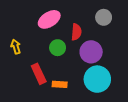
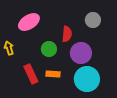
pink ellipse: (49, 19) -> (29, 22), moved
orange rectangle: (60, 84) -> (53, 74), moved

